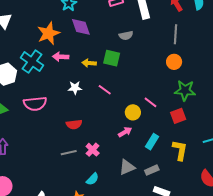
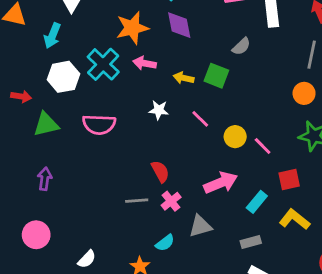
gray semicircle: (126, 35) -> (241, 46), turned -40
yellow circle: (133, 112) -> (235, 137), moved
red square: (178, 116) -> (289, 180), moved
red semicircle: (74, 124) -> (160, 171), moved, turned -119
pink arrow: (125, 132) -> (221, 183), size x1.6
yellow L-shape: (180, 150) -> (294, 219), turned -70
gray triangle: (127, 167) -> (200, 226), moved

